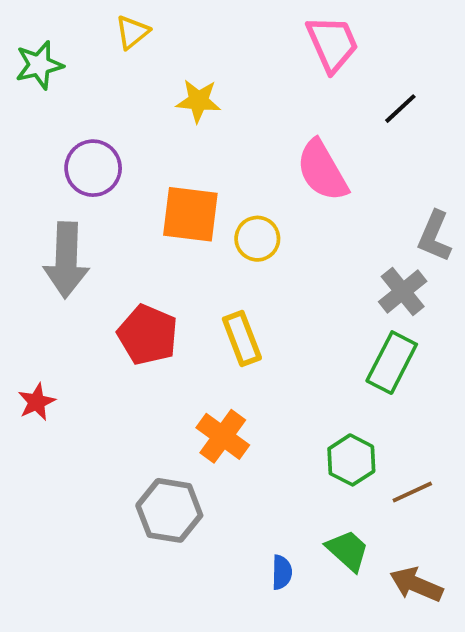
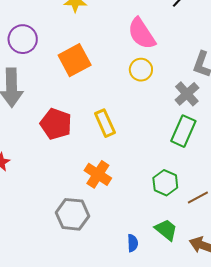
orange square: (190, 214) -> (75, 60), turned -32
yellow circle: (257, 239) -> (141, 70), moved

